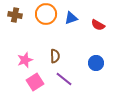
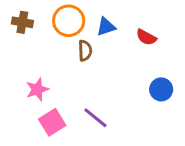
brown semicircle: (55, 56) -> (85, 51), moved
blue circle: (96, 63) -> (161, 89), moved

